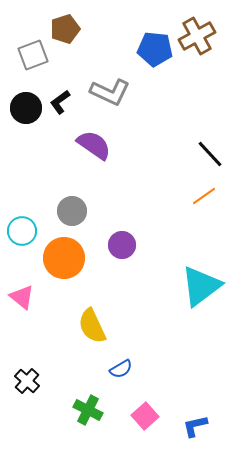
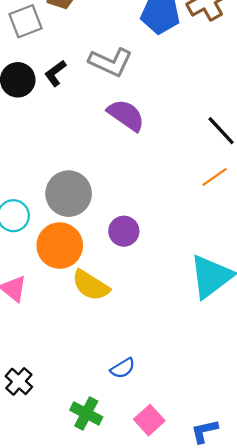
purple semicircle: (94, 145) -> (126, 115), moved
gray circle: (72, 211) -> (69, 194), size x1.4
yellow semicircle: (92, 326) -> (91, 285), moved, turned -33

